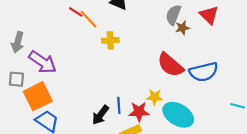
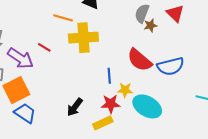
red line: (76, 12) -> (44, 47), moved
orange line: (88, 19) -> (63, 18), turned -30
yellow cross: (110, 40) -> (83, 38), size x1.8
blue line: (119, 105) -> (109, 76), moved

